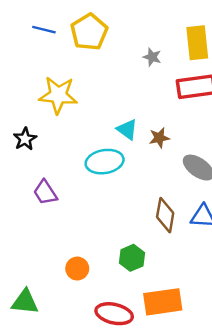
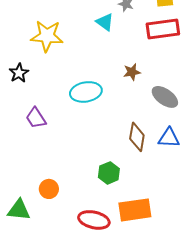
cyan triangle: (127, 130) -> (105, 22), moved
orange circle: (77, 269) -> (49, 189), moved

